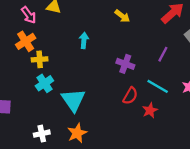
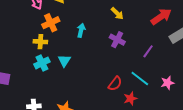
orange cross: (26, 41) -> (51, 23), moved
purple cross: (125, 64) -> (117, 40), moved
cyan triangle: (73, 100) -> (64, 61), moved, size x0.6

